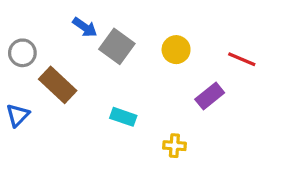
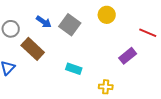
blue arrow: (85, 27) -> (44, 22), moved
yellow circle: (176, 50) -> (107, 15), moved

